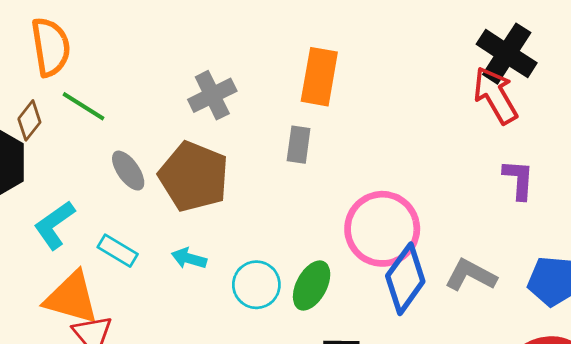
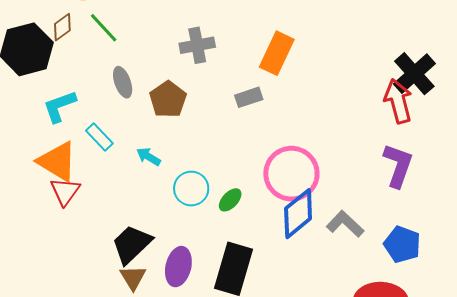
gray rectangle: (299, 145) -> (249, 97), turned 48
brown pentagon: (194, 177) -> (168, 99), size x0.7
purple L-shape: (519, 179) -> (398, 165), size x1.4
green ellipse: (312, 286) -> (230, 200), size x0.7

